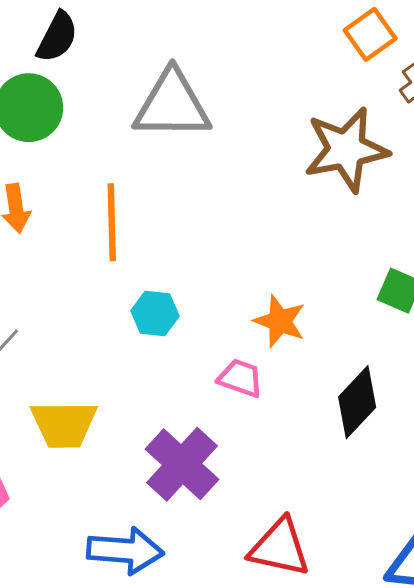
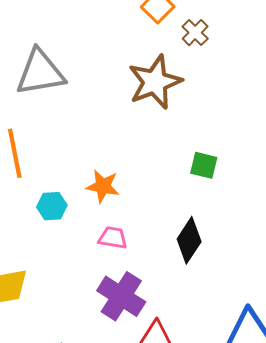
orange star: (280, 321) -> (103, 186), moved
purple cross: (182, 464) -> (121, 296), moved

